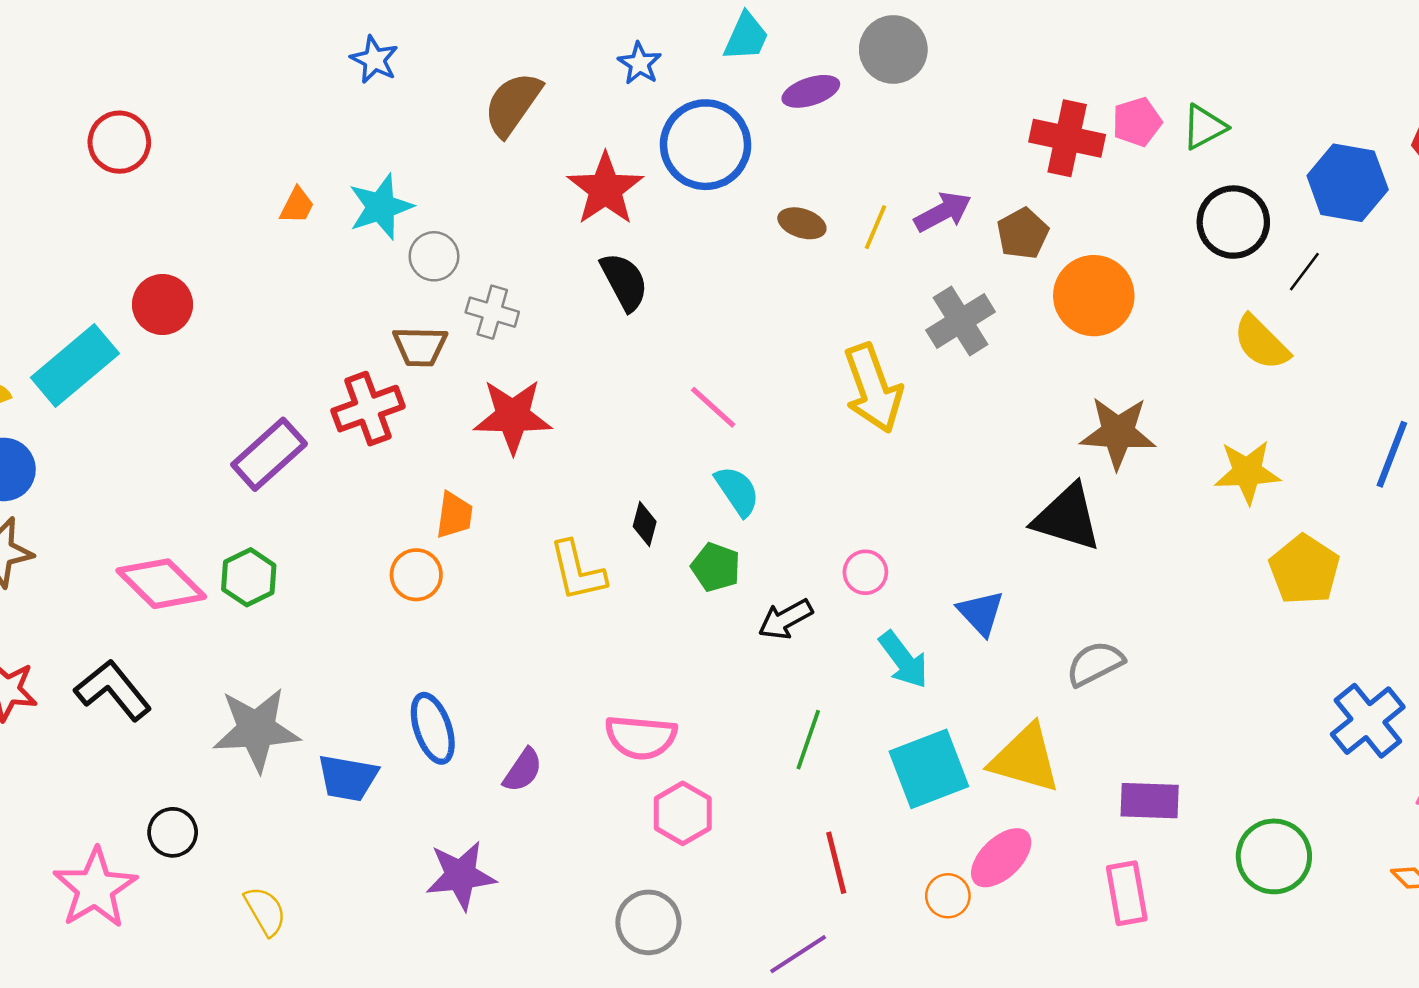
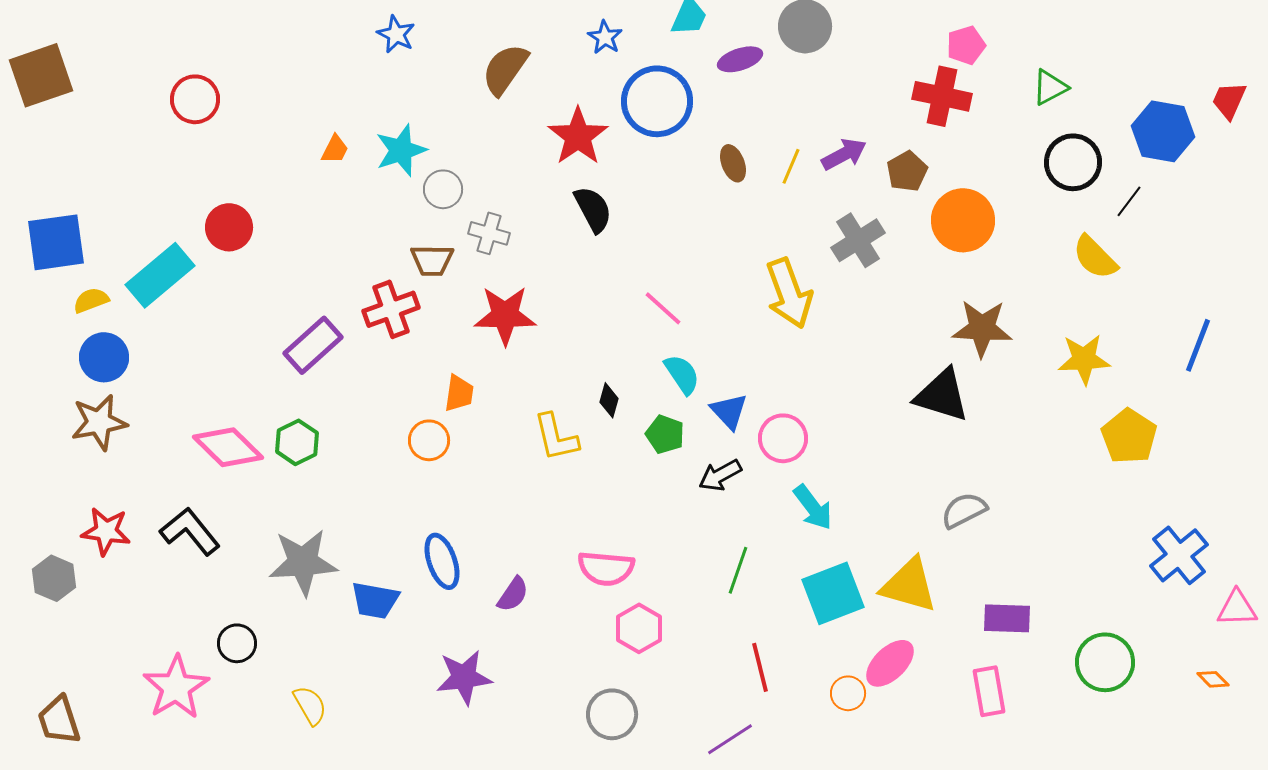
pink pentagon: (1137, 122) -> (966, 45), moved
brown ellipse: (802, 223) -> (733, 163), turned 51
pink circle: (865, 572) -> (783, 438), size x1.4
blue triangle: (981, 613) -> (729, 411), moved

